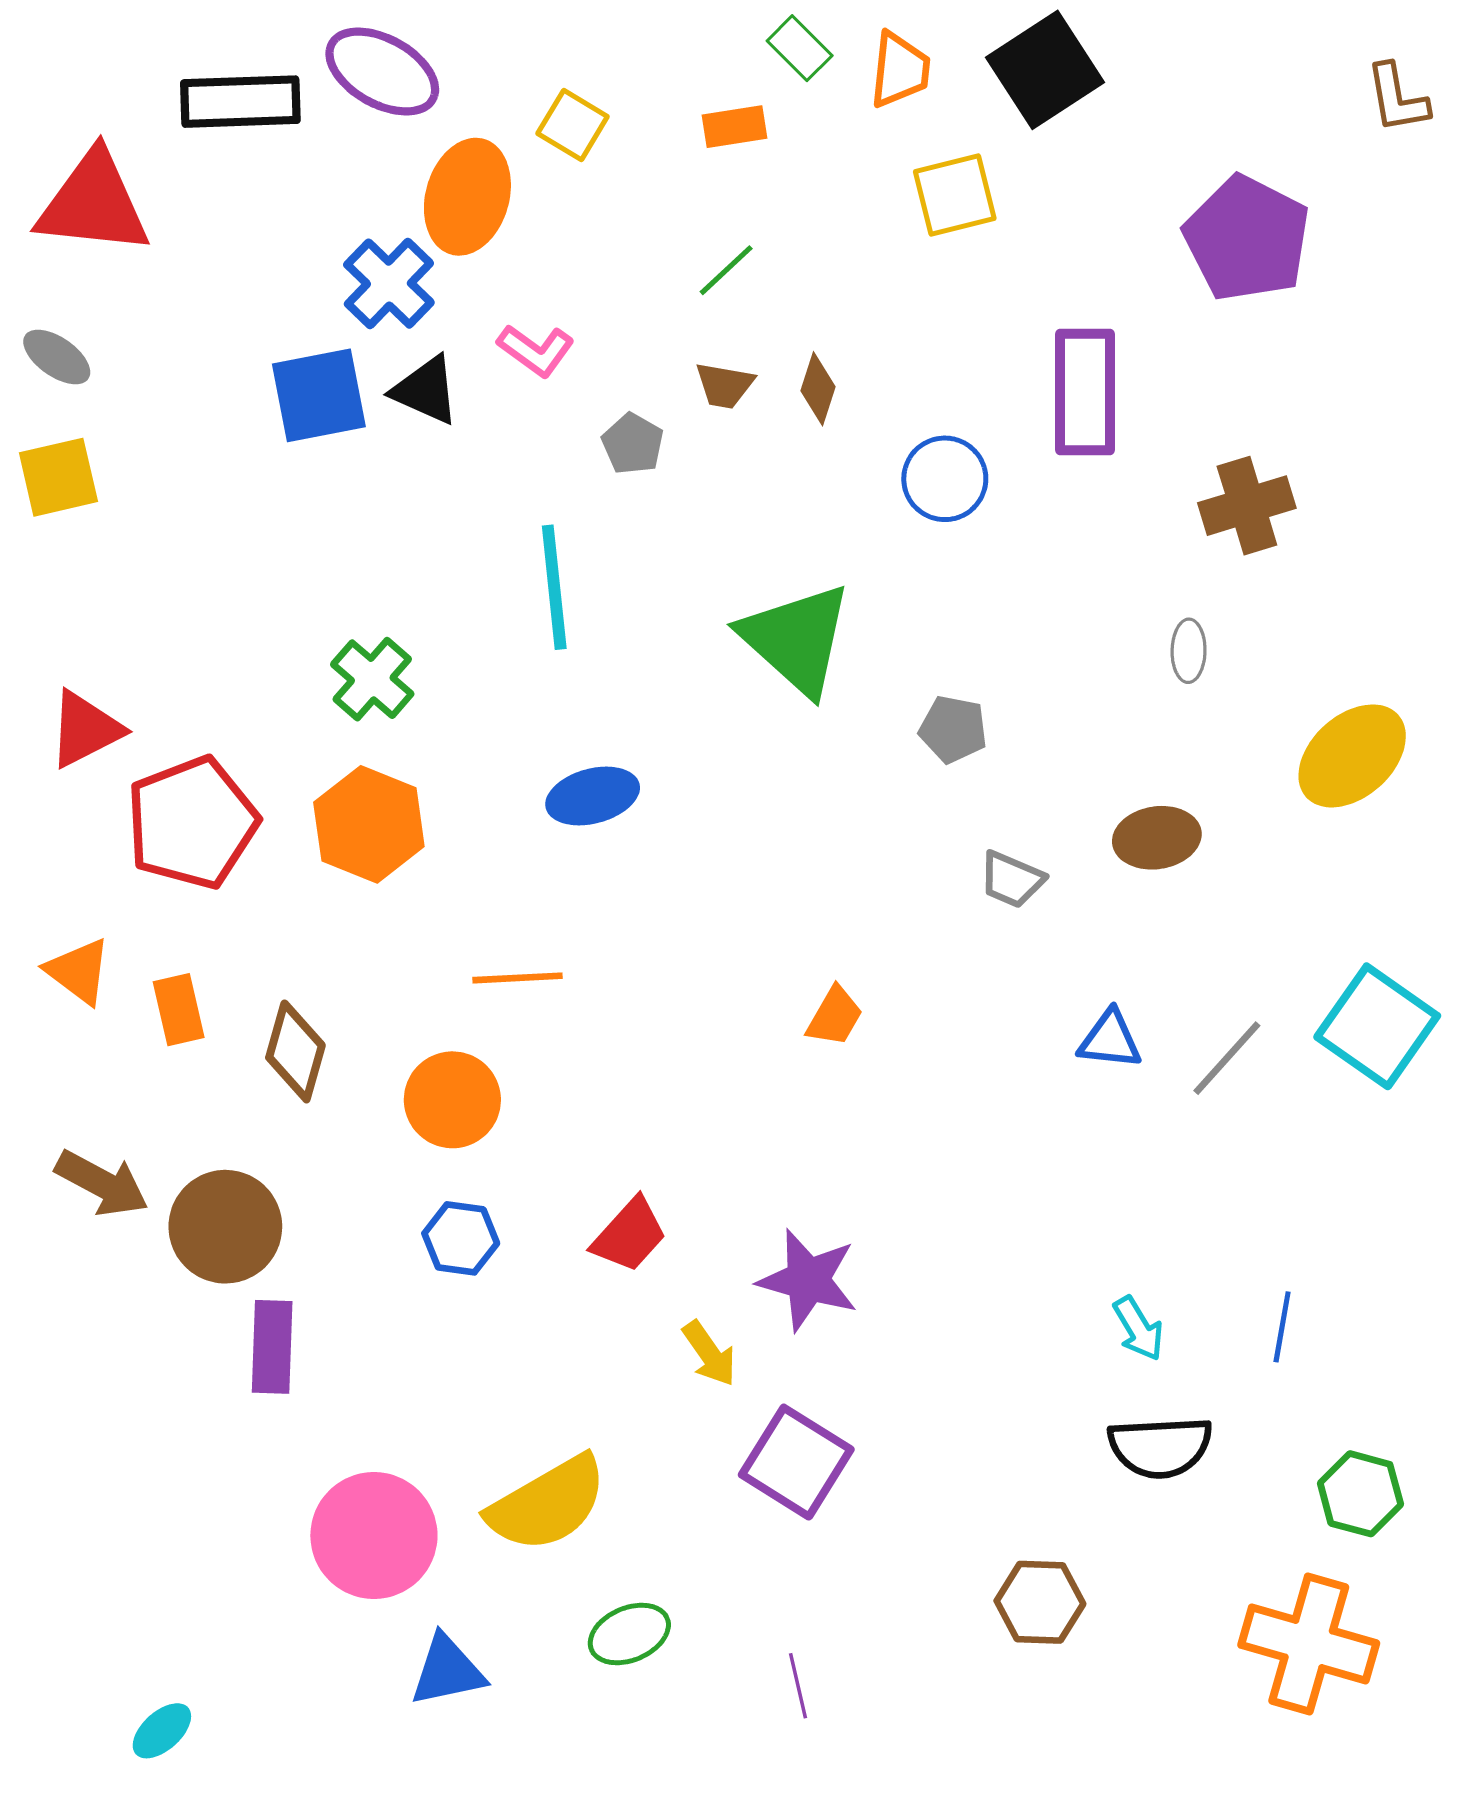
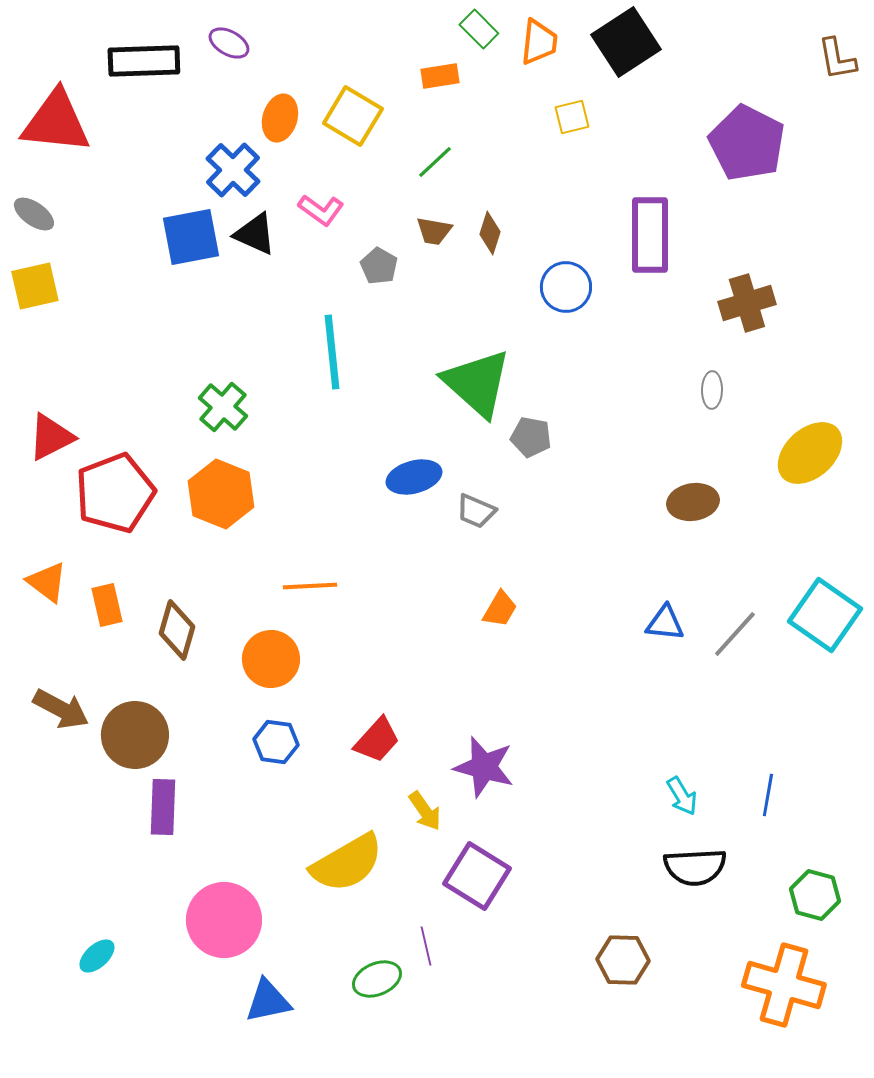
purple ellipse: (382, 72) -> (229, 43), size x0.6
yellow square: (573, 125) -> (353, 116), moved, size x1.4
yellow square: (955, 195) -> (572, 117), size x0.7
orange ellipse: (467, 197) -> (280, 118), size x0.7
gray pentagon: (953, 729) -> (531, 437), moved
blue ellipse: (593, 796) -> (414, 477), moved
gray trapezoid: (1012, 879) -> (476, 511), moved
yellow semicircle: (548, 1504) -> (347, 863), moved
purple line: (798, 1686) -> (426, 946), moved
cyan ellipse: (162, 1731) -> (97, 956), moved

